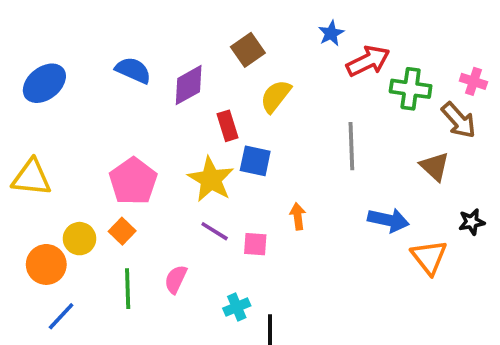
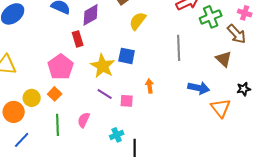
green cross: (411, 89) -> (211, 17), turned -30
red rectangle: (227, 126) -> (78, 39), moved

